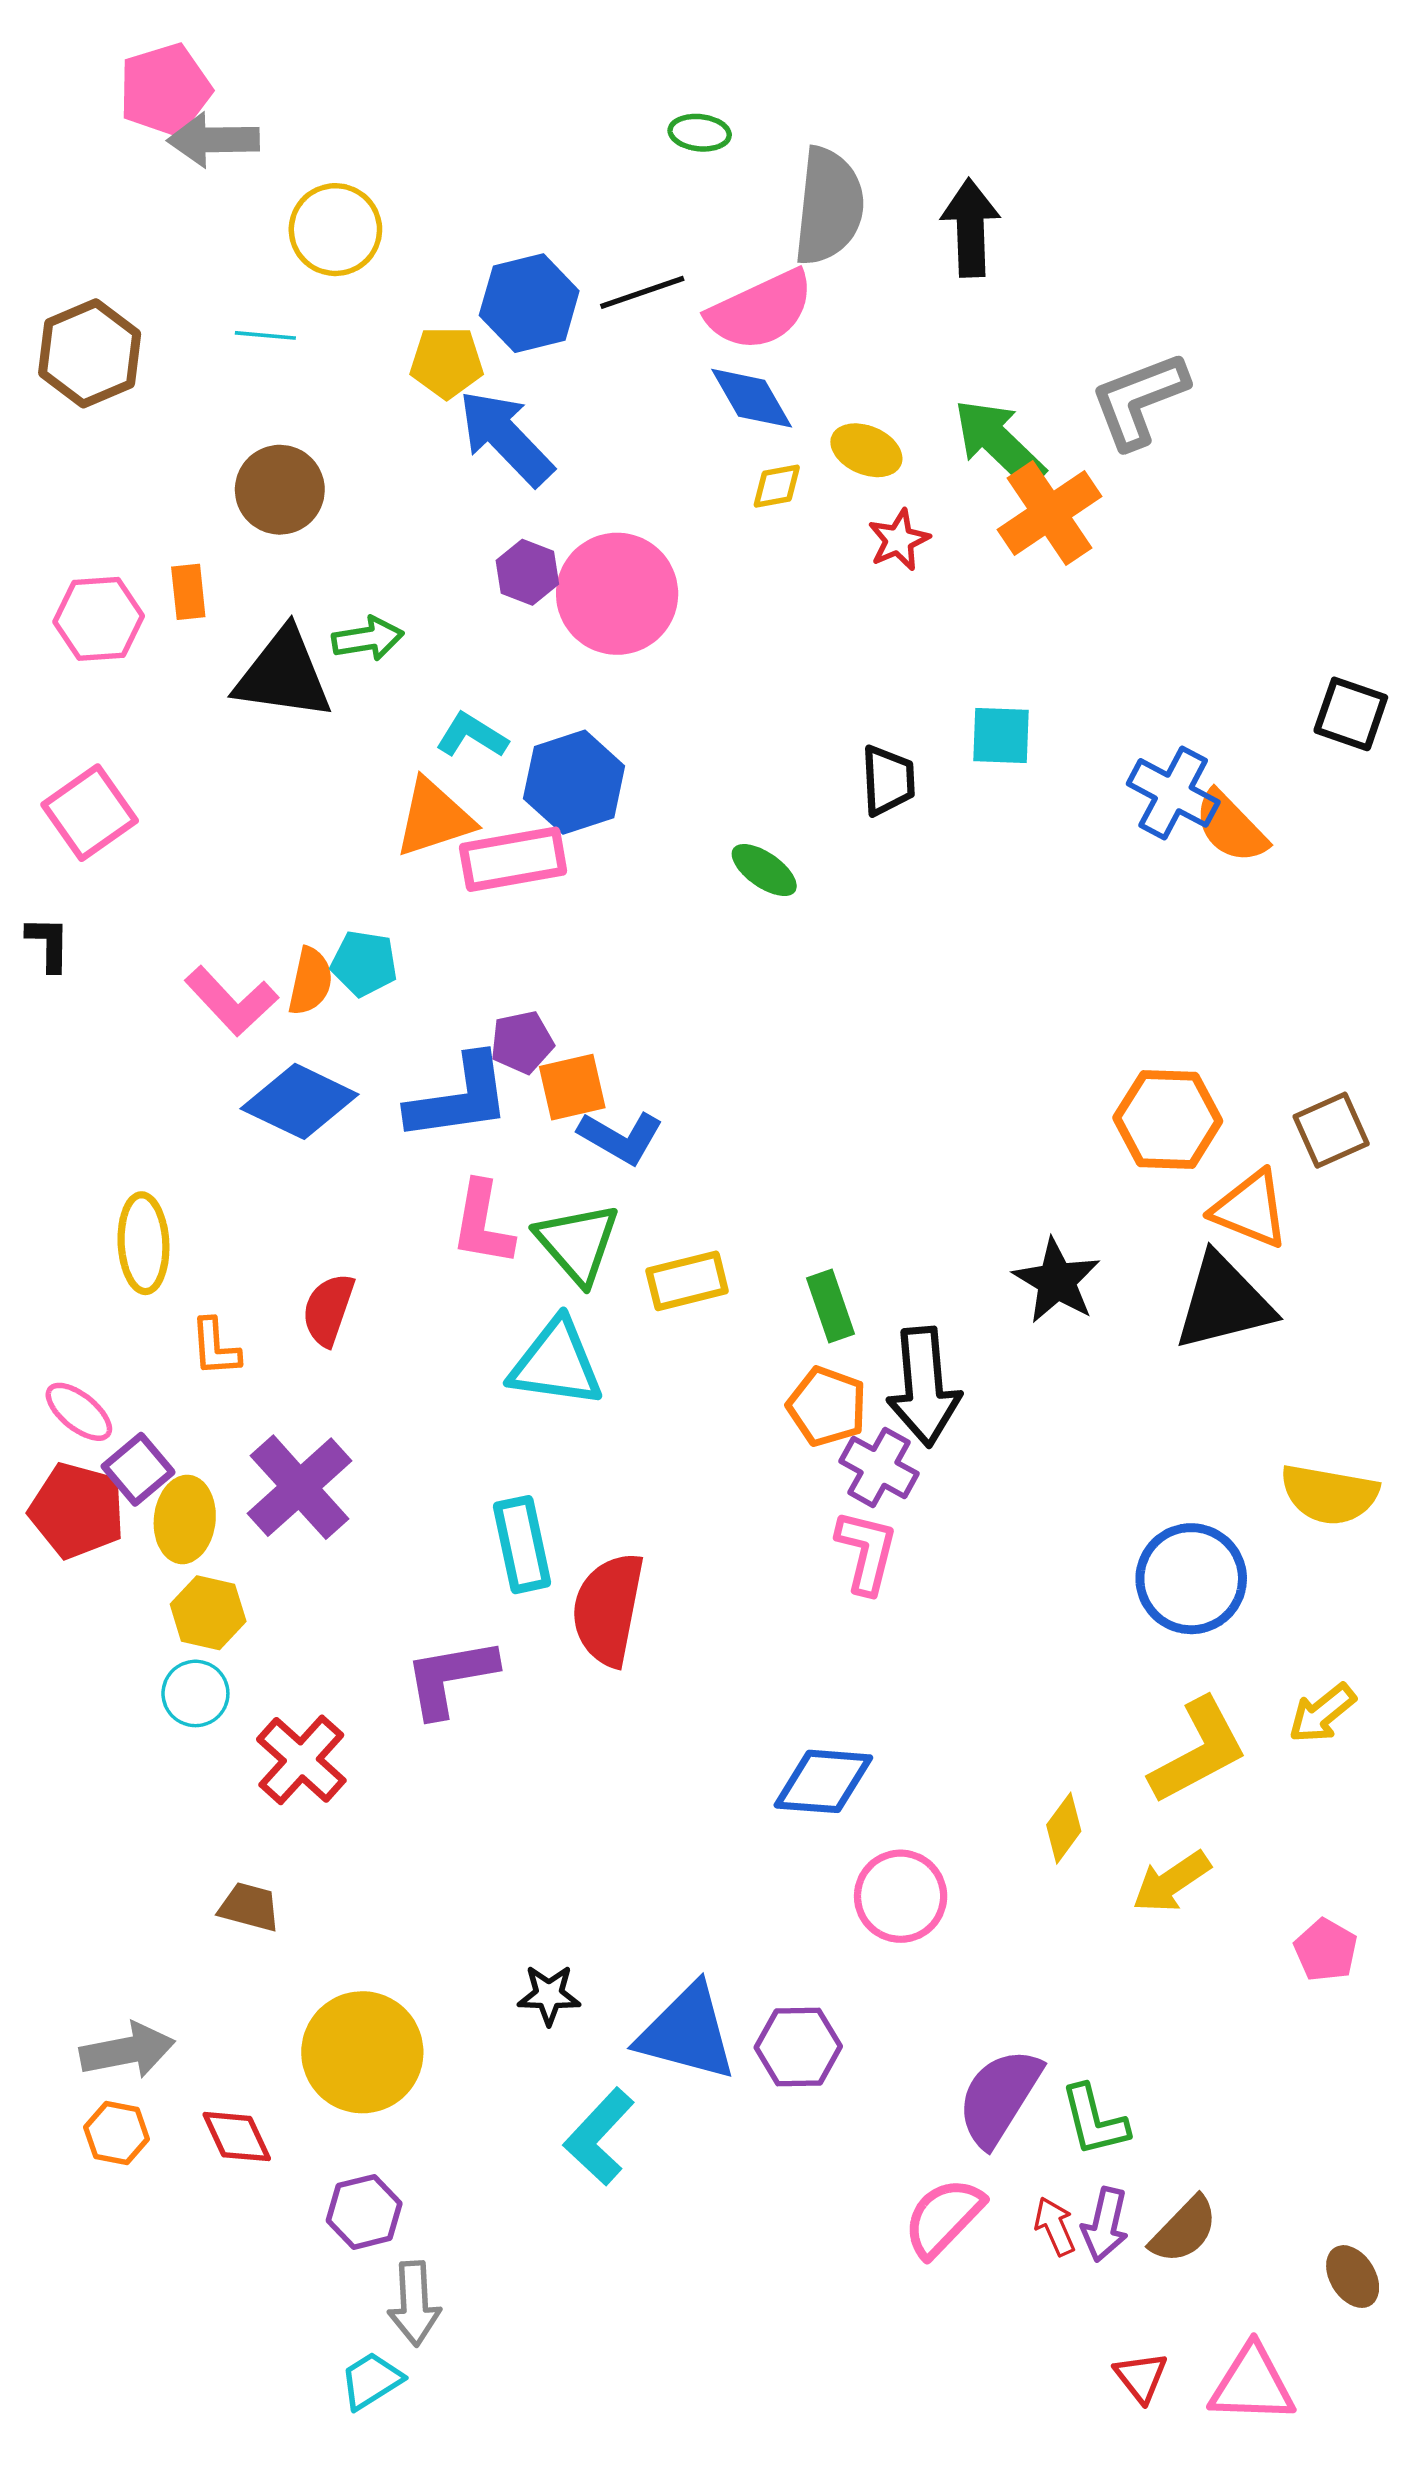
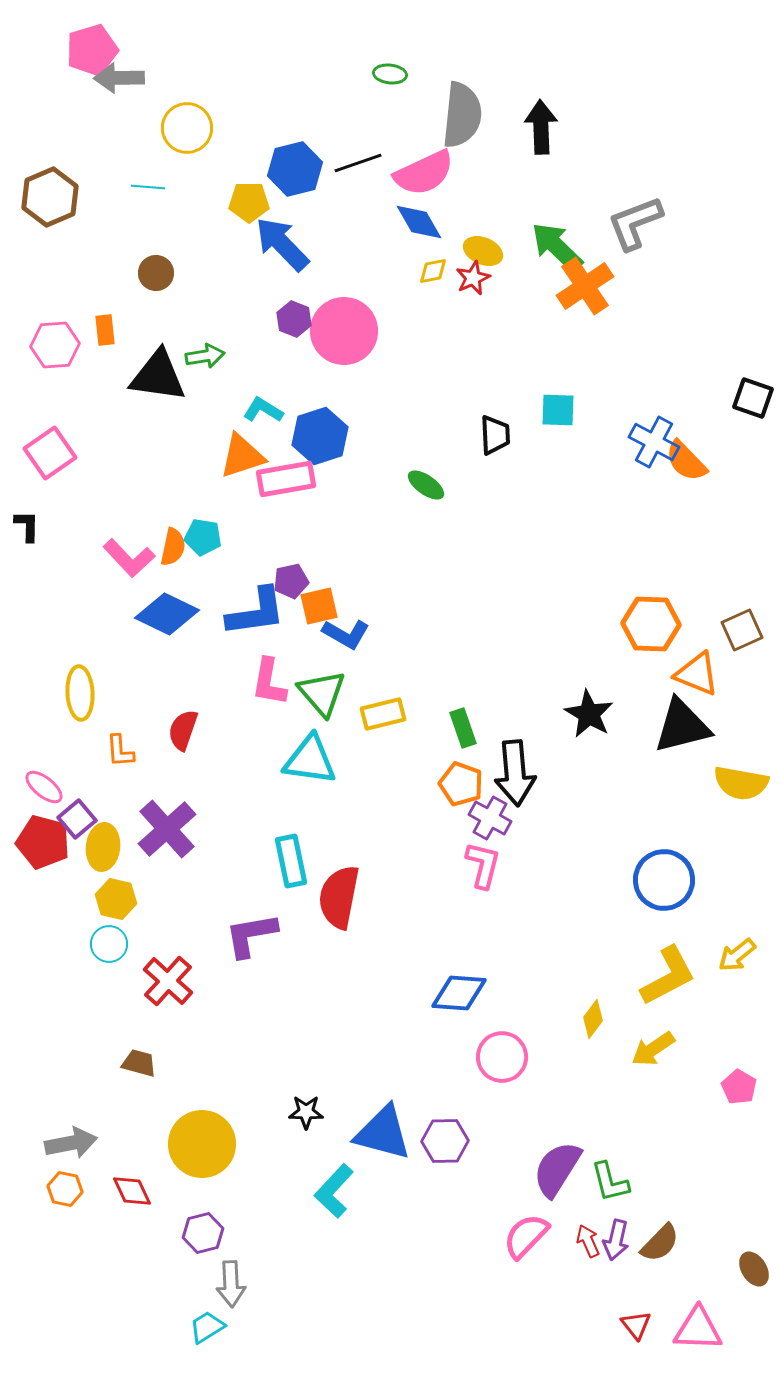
brown circle: (280, 490) -> (156, 273), size x0.7
red star: (899, 540) -> (473, 278), moved
yellow semicircle: (1329, 1494) -> (741, 783), moved

